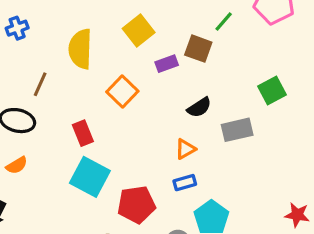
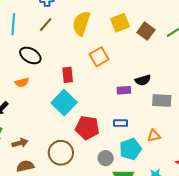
brown square: (198, 49) -> (146, 31), moved
purple rectangle: (167, 64) -> (124, 90), moved
brown line: (40, 84) -> (46, 25), moved
orange triangle: (185, 149) -> (154, 136), moved

